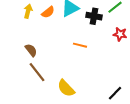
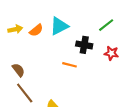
yellow arrow: (28, 11) -> (15, 29), turned 64
black cross: (94, 16) -> (84, 45), moved

